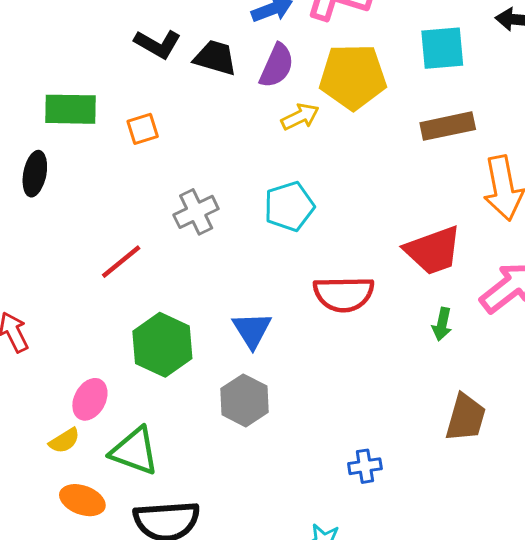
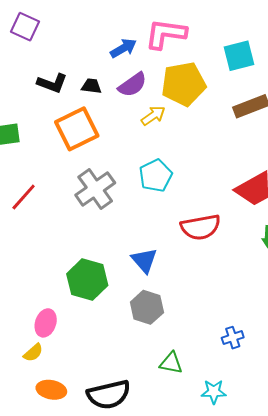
black trapezoid: (215, 58) -> (91, 86), size x0.7
purple semicircle: (277, 66) -> (132, 85), turned 40
orange square: (143, 129) -> (77, 129), moved, size x2.0
gray cross: (196, 212) -> (95, 189), size x1.4
red line: (121, 262) -> (24, 197), moved
green triangle: (135, 451) -> (171, 363), moved, size x0.7

